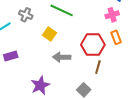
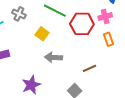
red hexagon: (93, 45) -> (82, 24), moved
brown line: (98, 67) -> (89, 68), turned 48

